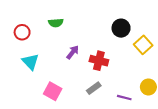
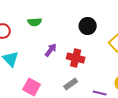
black circle: (121, 28) -> (88, 26), moved

